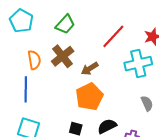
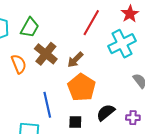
green trapezoid: (65, 24) -> (30, 28), moved
blue line: (26, 89) -> (47, 105), moved

